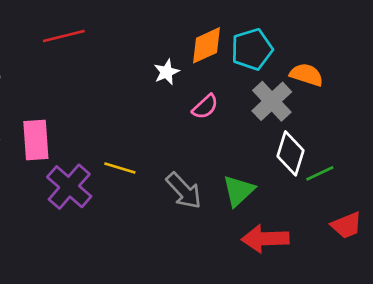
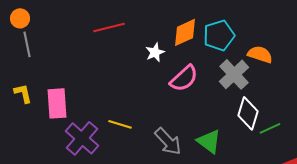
red line: (64, 36) -> (109, 27), moved
pink semicircle: (205, 107) -> (184, 78), size x1.4
green triangle: (239, 191) -> (209, 141), turned -40

